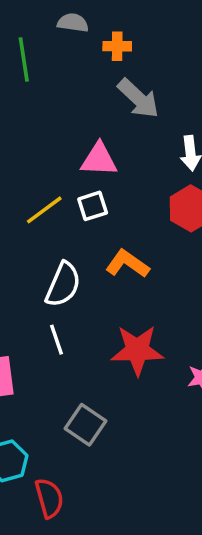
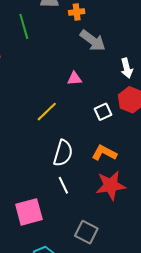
pink triangle: (99, 160) -> (74, 79), size x0.7
white square: (93, 206) -> (103, 112), moved
orange L-shape: (127, 264) -> (104, 153), moved

